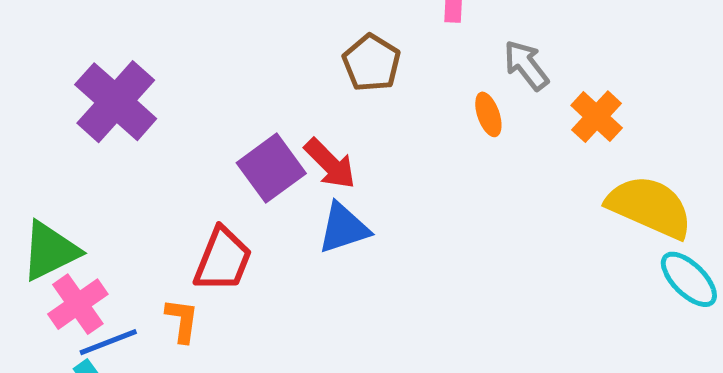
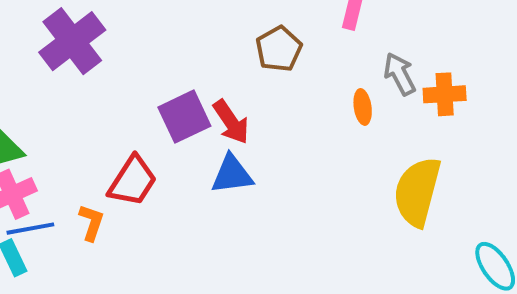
orange cross: (597, 117) -> (445, 94), moved, turned 33
yellow semicircle: (650, 207) -> (417, 192), moved, turned -110

